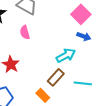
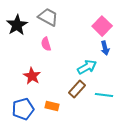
blue arrow: (84, 36) -> (105, 48), turned 56
orange rectangle: (43, 95) -> (52, 106), moved, turned -32

